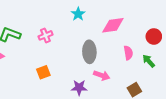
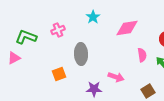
pink cross: (45, 35) -> (58, 30), moved
gray ellipse: (89, 52) -> (81, 54), moved

